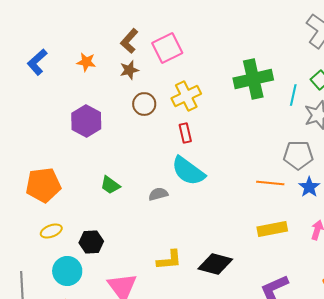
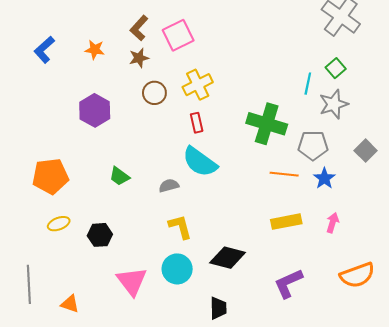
green cross: (253, 79) -> (267, 124), moved, turned 30
yellow L-shape: (169, 260) -> (180, 227), moved, turned -100
cyan circle: (67, 271) -> (177, 269), moved

